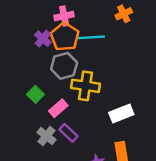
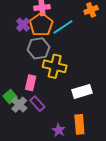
cyan line: (92, 37) -> (63, 27), turned -35
green square: (35, 94) -> (10, 97), moved
pink rectangle: (58, 108) -> (31, 83), turned -42

